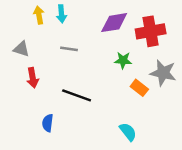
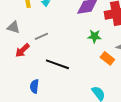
gray line: (69, 49) -> (41, 36), moved, turned -32
red arrow: (33, 78) -> (22, 50), turned 56

